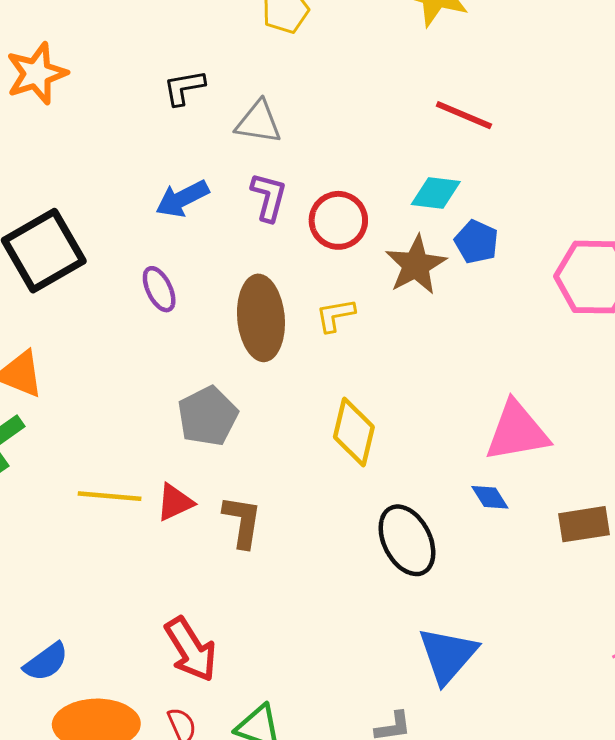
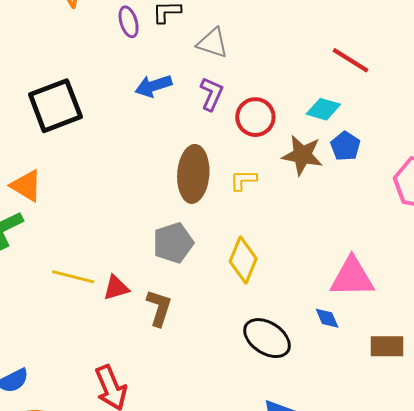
brown star: (416, 265) -> (302, 155), turned 30
purple ellipse: (159, 289) -> (129, 22), moved
gray pentagon: (208, 416) -> (173, 243), moved
black ellipse: (407, 540) -> (267, 338), turned -39

